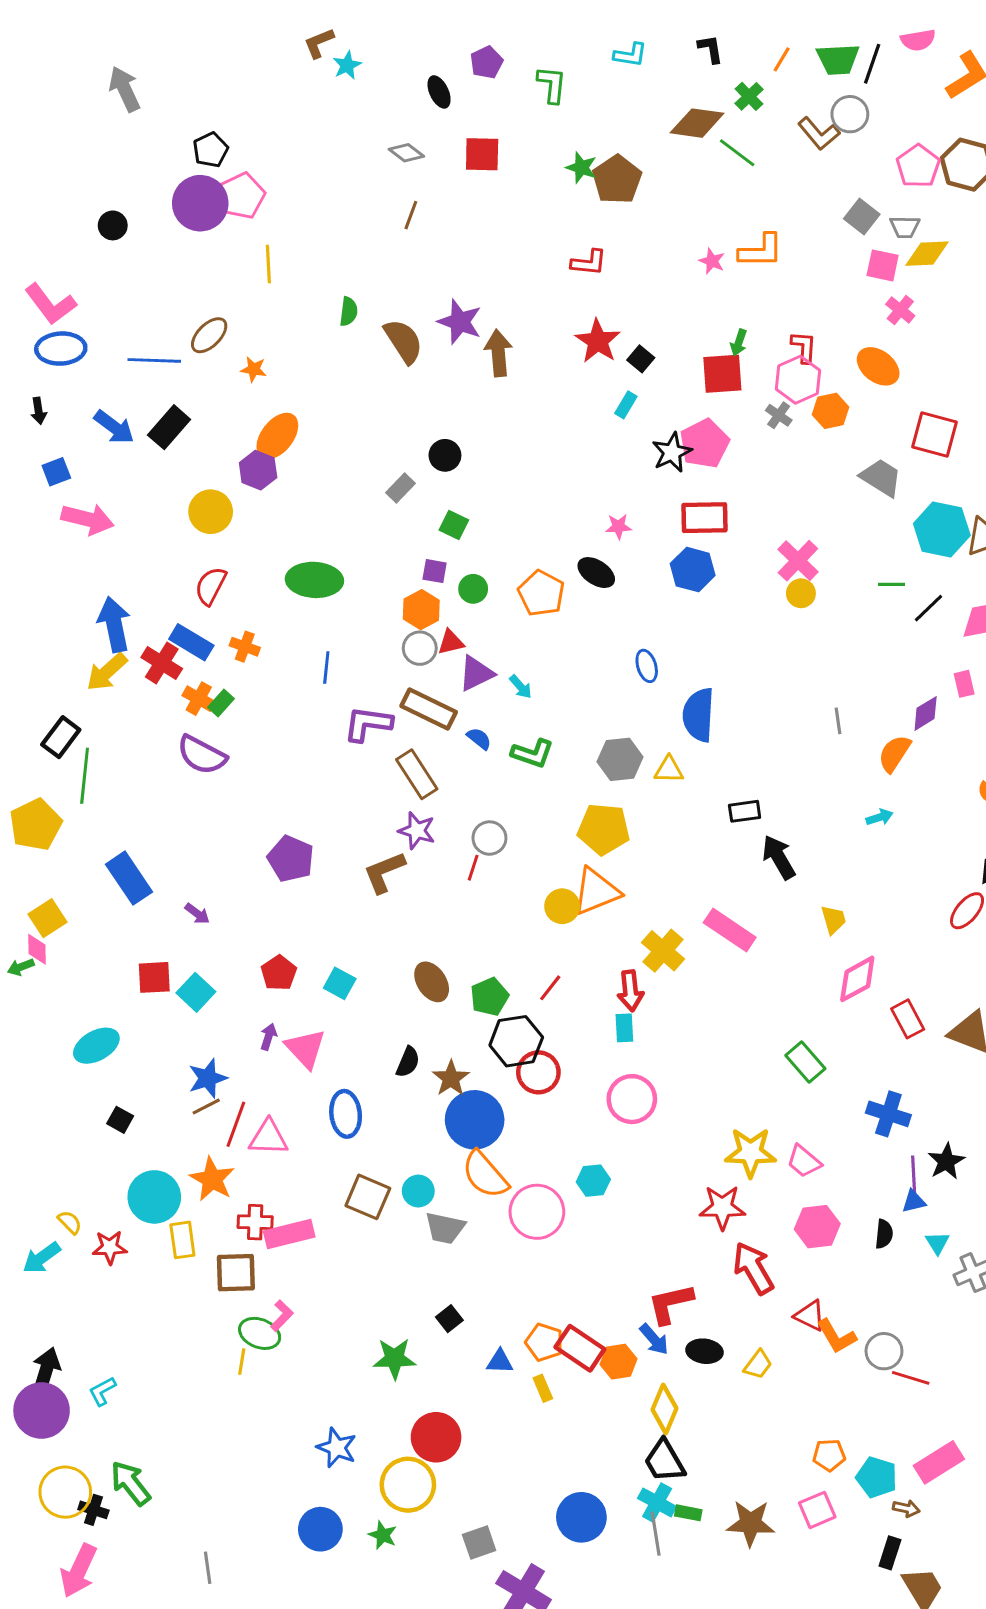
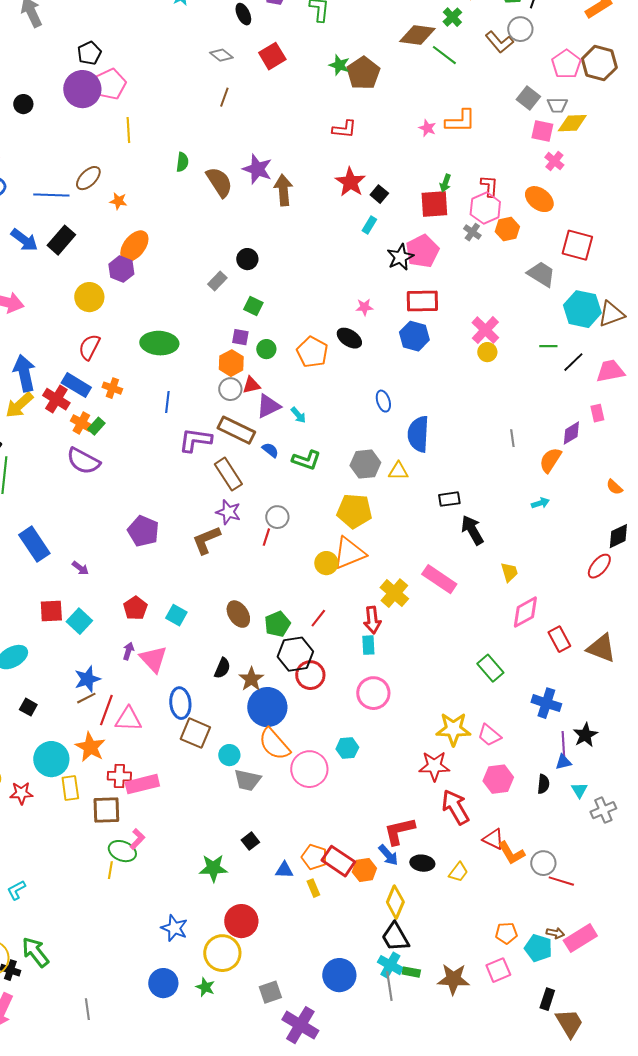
red square: (482, 154) -> (272, 56), turned -32
brown square: (368, 1197) -> (195, 733), moved
brown arrow: (906, 1508) -> (555, 933), moved

